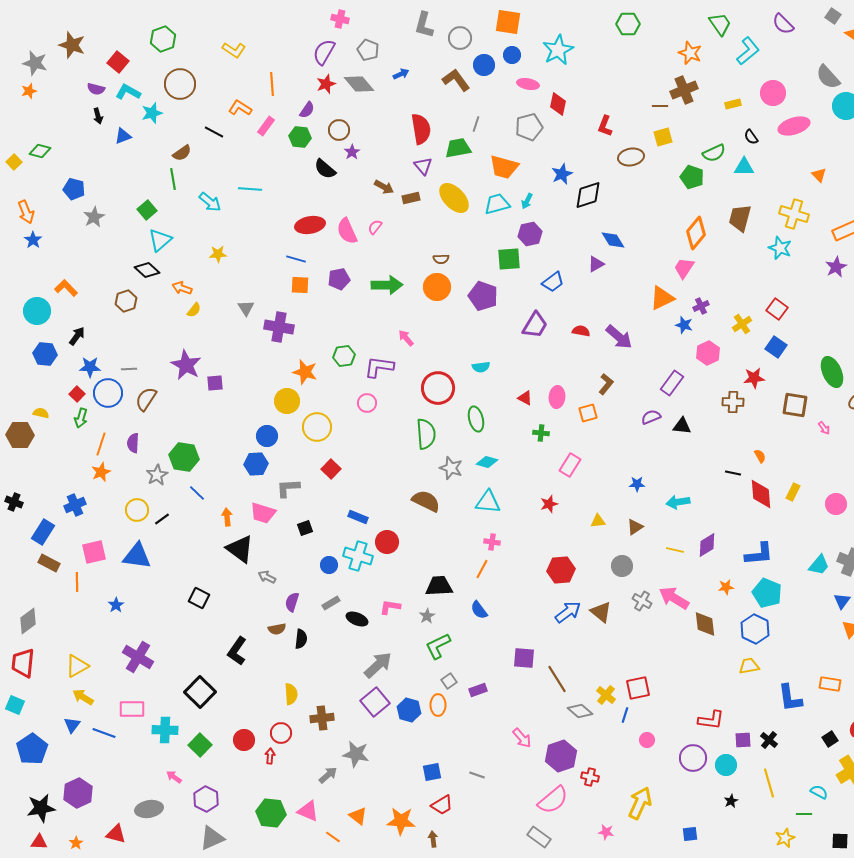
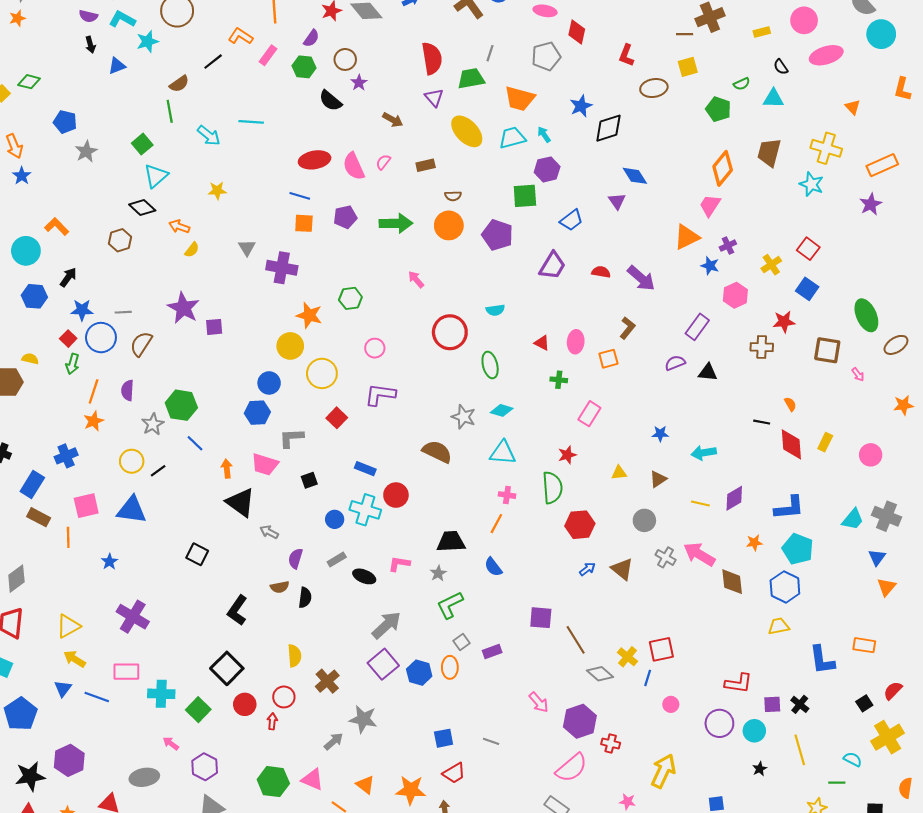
black line: (214, 132) -> (213, 62), turned -66
green semicircle: (714, 153) -> (742, 84), size x0.7
brown rectangle: (411, 198) -> (426, 165), moved
cyan arrow: (527, 201) -> (544, 135), turned 119
purple triangle: (596, 264) -> (617, 201), turned -36
purple L-shape: (379, 367) -> (380, 395), moved
green semicircle: (426, 434) -> (552, 488), moved
blue arrow: (568, 612) -> (587, 569), size x0.6
black square: (200, 692) -> (227, 668), moved
brown cross: (322, 718) -> (327, 681), turned -35

